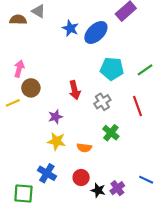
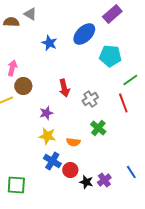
blue star: (70, 28) -> (49, 43), moved
cyan pentagon: (112, 69) -> (110, 56), moved
green line: (145, 70) -> (130, 80), moved
blue cross: (47, 173) -> (52, 161), moved
blue line: (146, 180) -> (131, 172), turned 32

